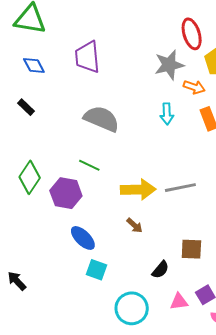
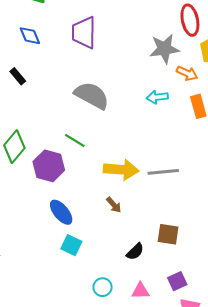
cyan arrow: (167, 114) -> (157, 97), turned 80
pink triangle: (179, 302) -> (140, 291), moved
cyan circle: (132, 308) -> (103, 287), size x0.6

